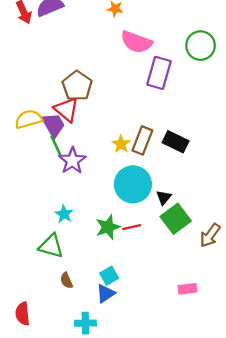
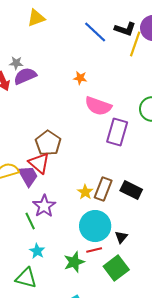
green line: (56, 145) -> (30, 221), moved
green square: (176, 219) -> (116, 268), moved
red line: (132, 227) -> (94, 250), moved

